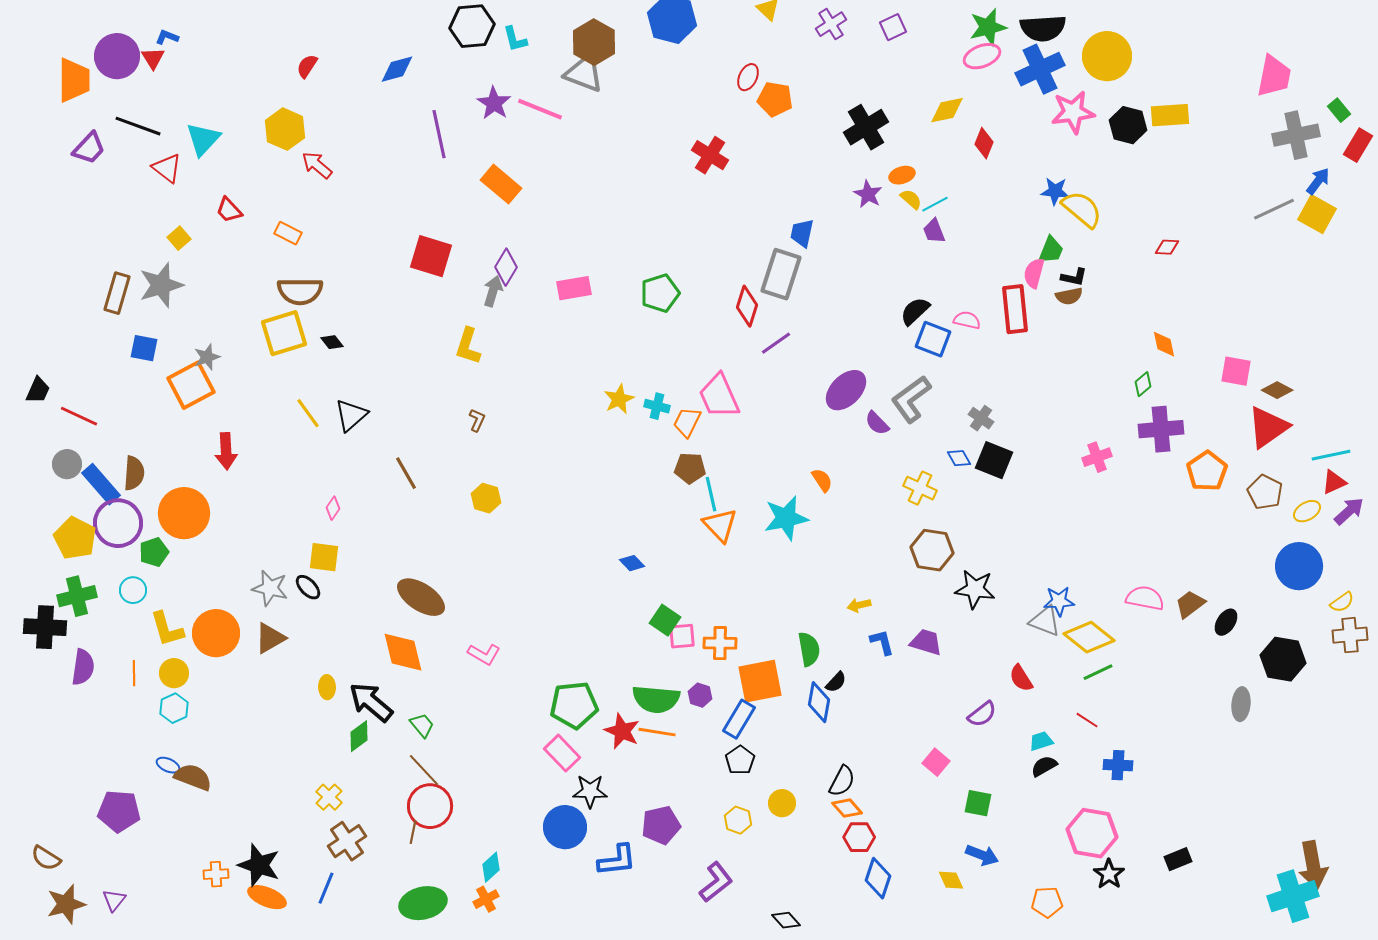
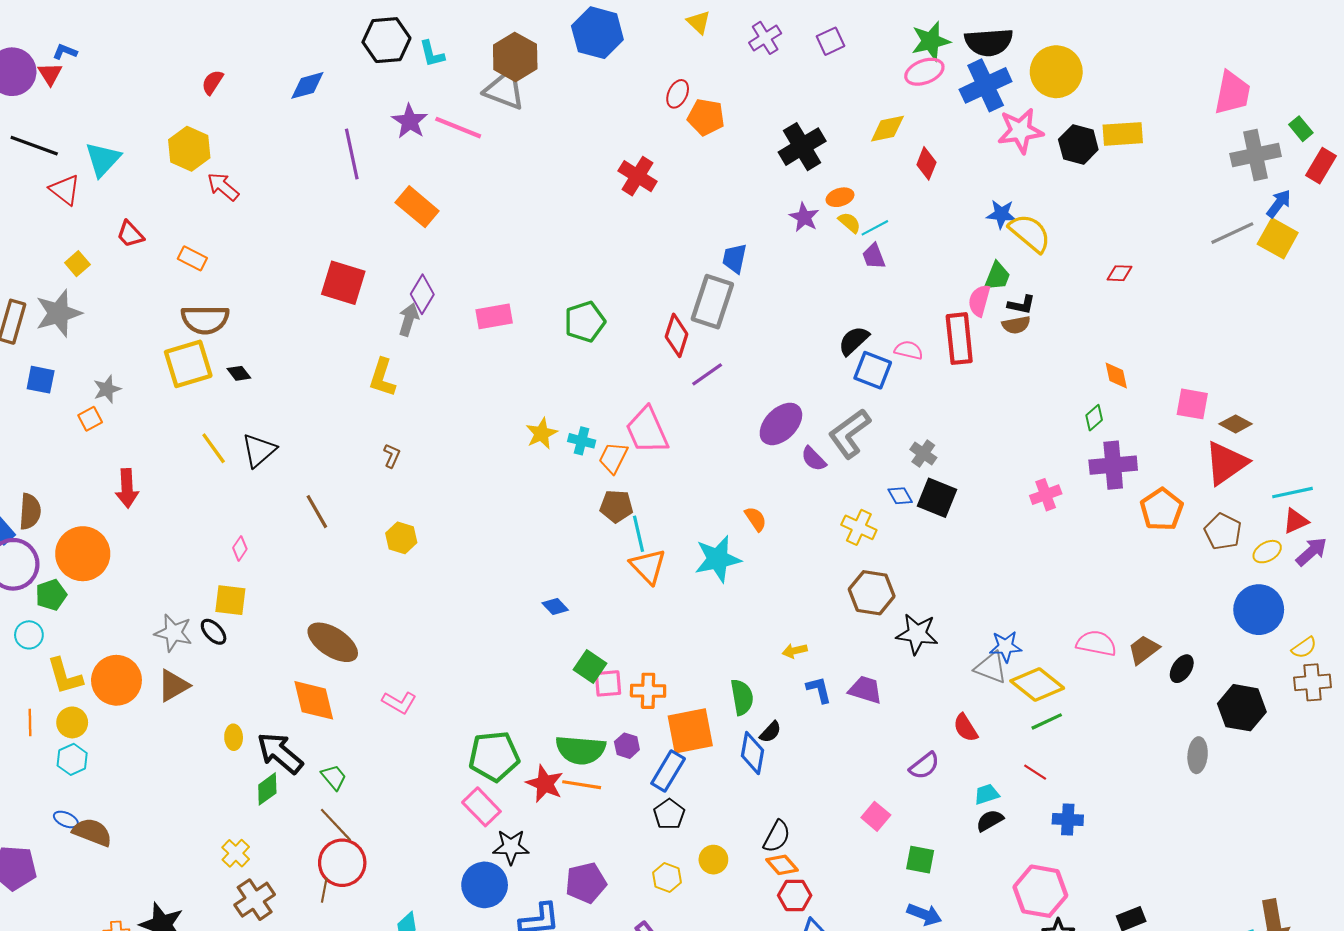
orange square: (191, 385) -> (90, 419), size x0.5

